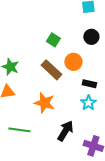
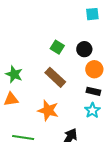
black circle: (91, 37) -> (84, 49), moved
orange circle: (73, 62) -> (94, 69), moved

